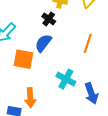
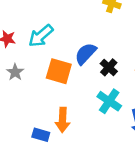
black cross: (49, 19) -> (109, 67), moved

